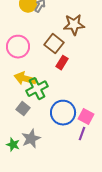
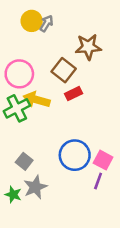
red rectangle: (62, 63) -> (73, 94), turned 32
yellow arrow: (25, 79) -> (37, 100), moved
green cross: (37, 89) -> (17, 108), moved
gray square: (23, 109) -> (24, 161), moved

